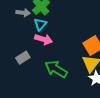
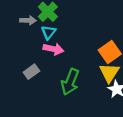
green arrow: (56, 69) -> (70, 82), turned -95

